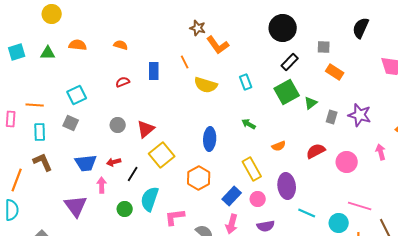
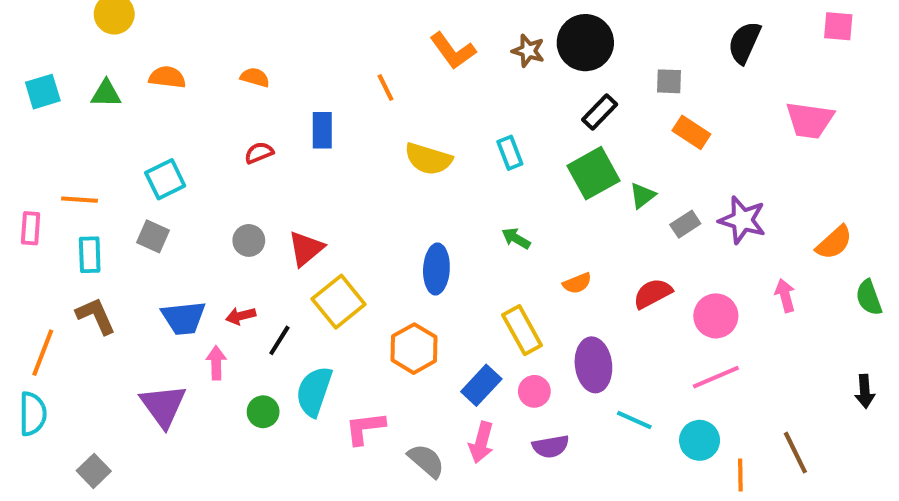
brown star: (198, 28) -> (528, 51), moved
orange L-shape: (218, 45) -> (453, 51), moved
orange line: (185, 62) -> (385, 87), moved
gray rectangle: (332, 117) -> (685, 224), turned 40
pink line: (360, 206) -> (716, 377), moved, turned -40

